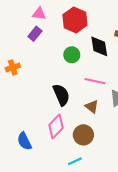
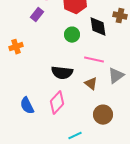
black semicircle: (61, 95) -> (62, 73), turned 120
brown circle: (83, 135) -> (103, 115), moved
blue semicircle: (24, 141) -> (27, 106), moved

